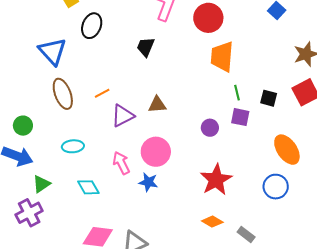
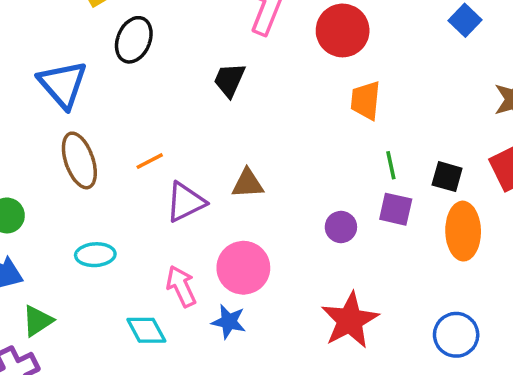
orange trapezoid: (222, 57) -> (366, 100), size x0.7
orange ellipse: (287, 150) -> (463, 231), moved, turned 32
cyan diamond: (88, 187) -> (146, 330), moved

